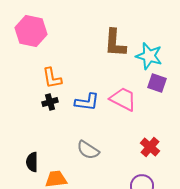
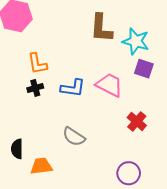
red cross: (150, 147) -> (137, 121), moved

